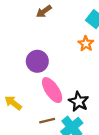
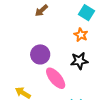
black star: (79, 102) -> (79, 61), moved, turned -30

